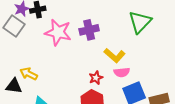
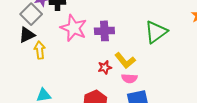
yellow arrow: (29, 74) -> (40, 50), moved, turned 48
red star: (96, 78) -> (105, 67), moved
black triangle: (14, 86) -> (27, 35), moved, turned -42

